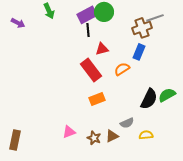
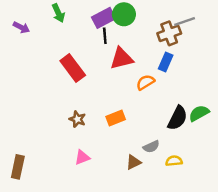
red triangle: (102, 49) -> (122, 58), size x1.5
red rectangle: (91, 70) -> (73, 68), moved
brown star: (94, 138) -> (77, 119), moved

